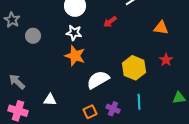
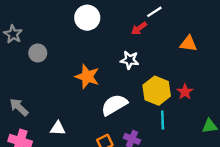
red arrow: (110, 22) -> (139, 28), moved
white star: (74, 33) -> (130, 60), moved
red star: (166, 60) -> (185, 92), moved
cyan line: (139, 102) -> (163, 120), moved

